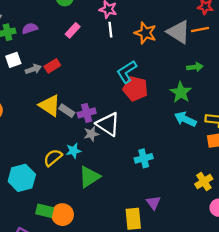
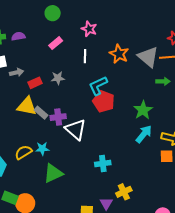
white line: (110, 30) -> (85, 56), moved
red rectangle: (52, 66) -> (35, 83), moved
green arrow: (195, 67) -> (163, 81), moved
yellow triangle: (50, 105) -> (27, 106), turned -30
cyan arrow: (185, 119) -> (144, 134), turned 96
gray star: (91, 134) -> (58, 78), moved
yellow cross: (204, 181) -> (124, 192), moved

